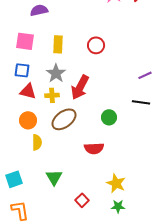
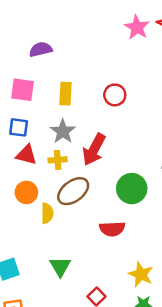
green circle: (109, 117) -> (132, 189), size x1.5
yellow semicircle: (37, 142) -> (47, 213), moved

